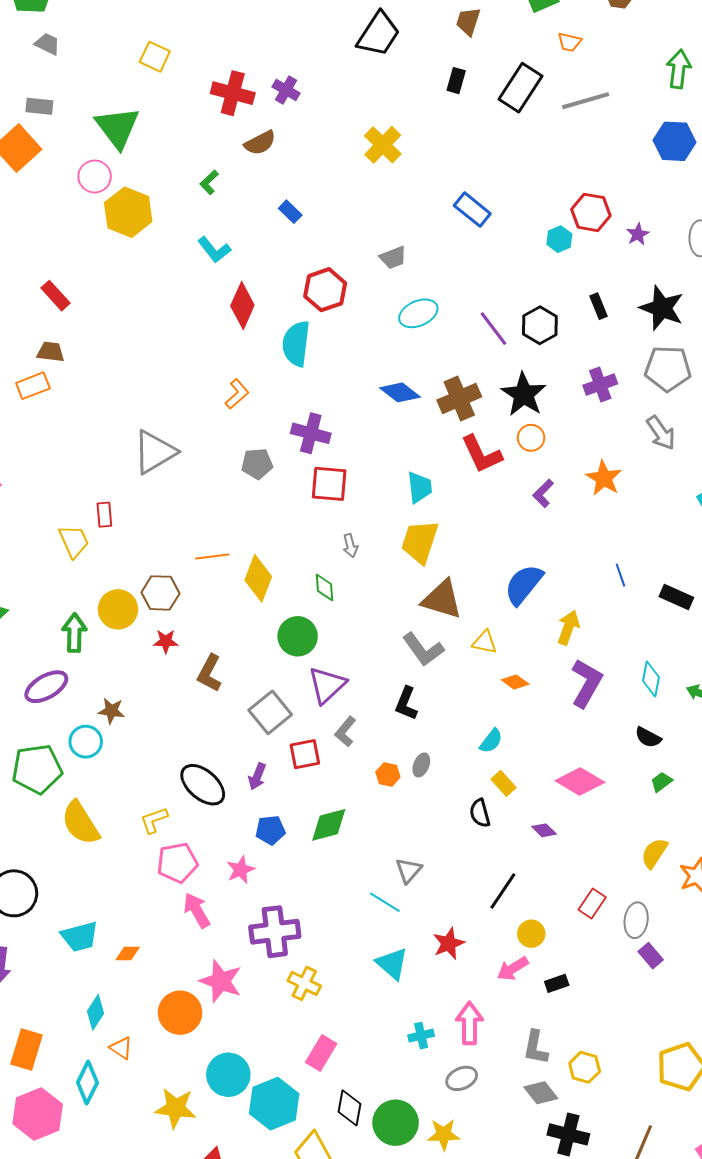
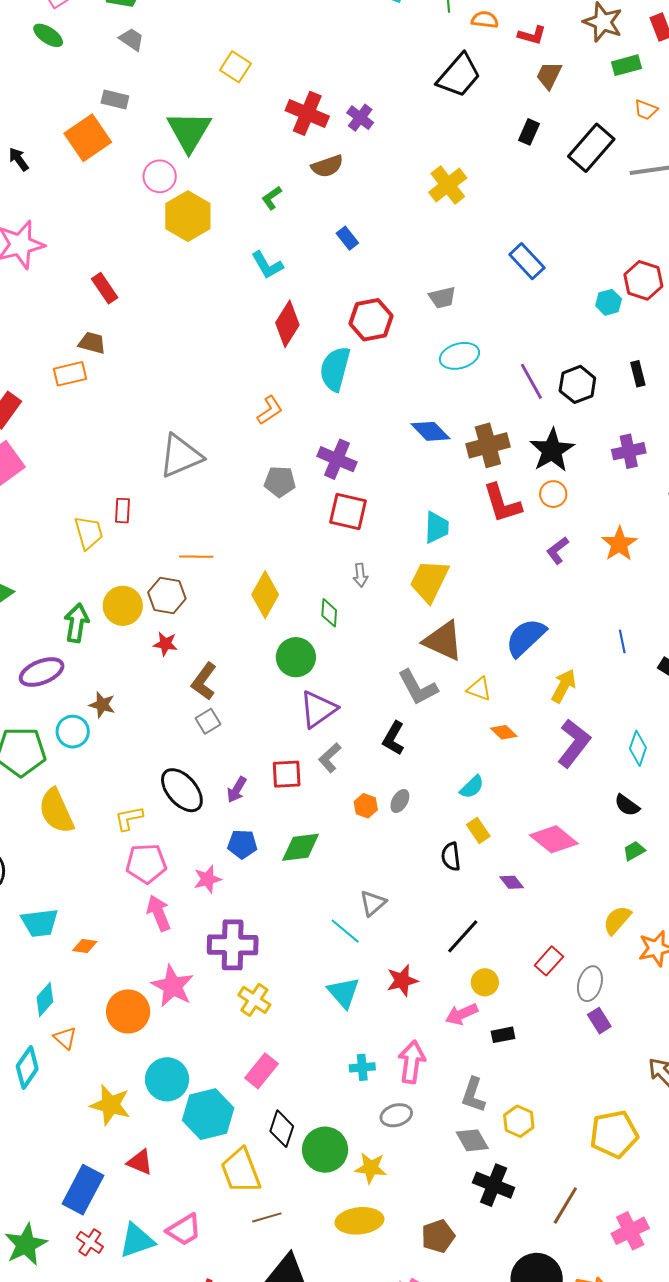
orange line: (212, 557) -> (196, 557), moved
gray square: (270, 712) -> (208, 721), moved, size x0.6

